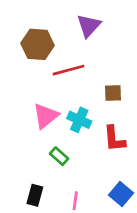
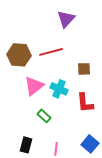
brown hexagon: (38, 44) -> (19, 55), moved

